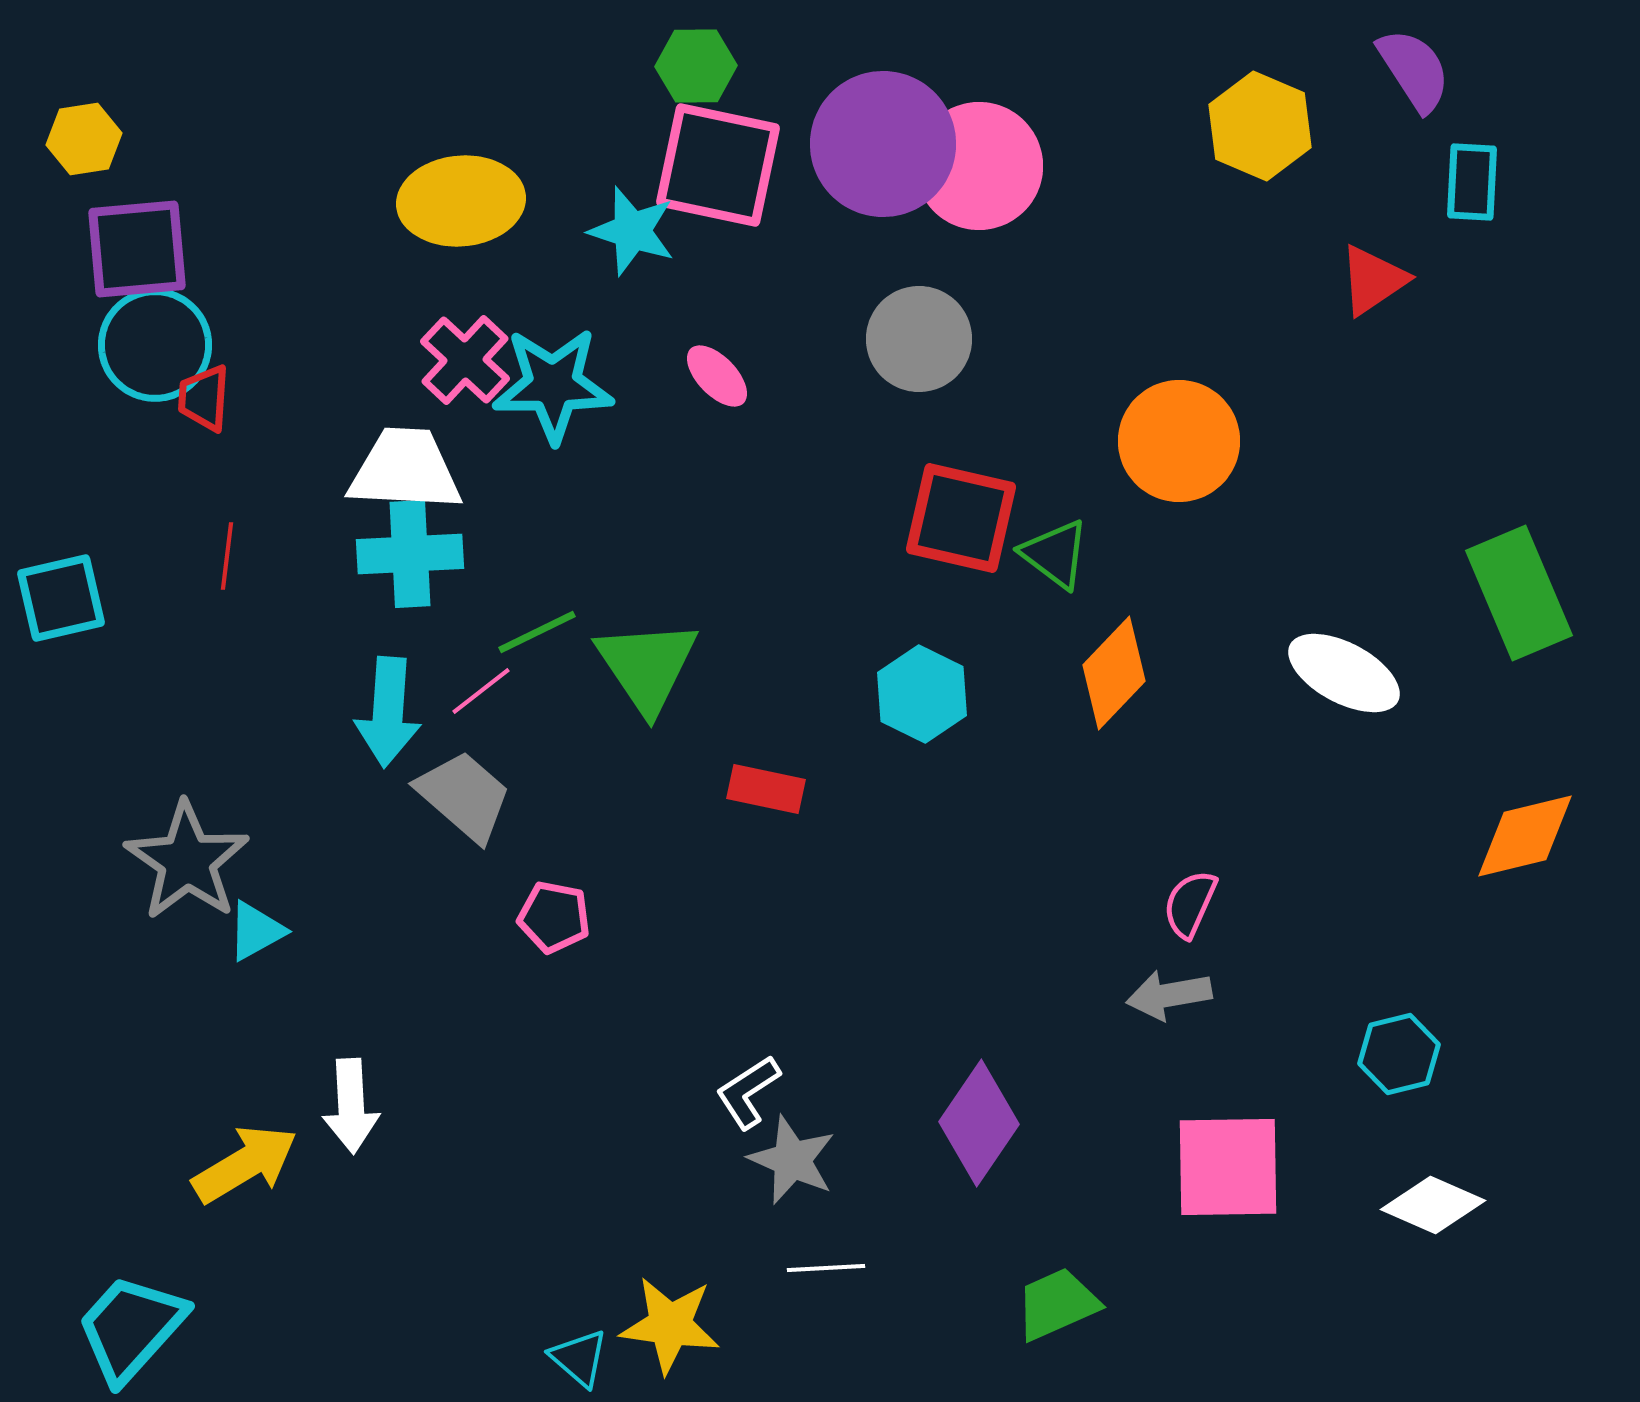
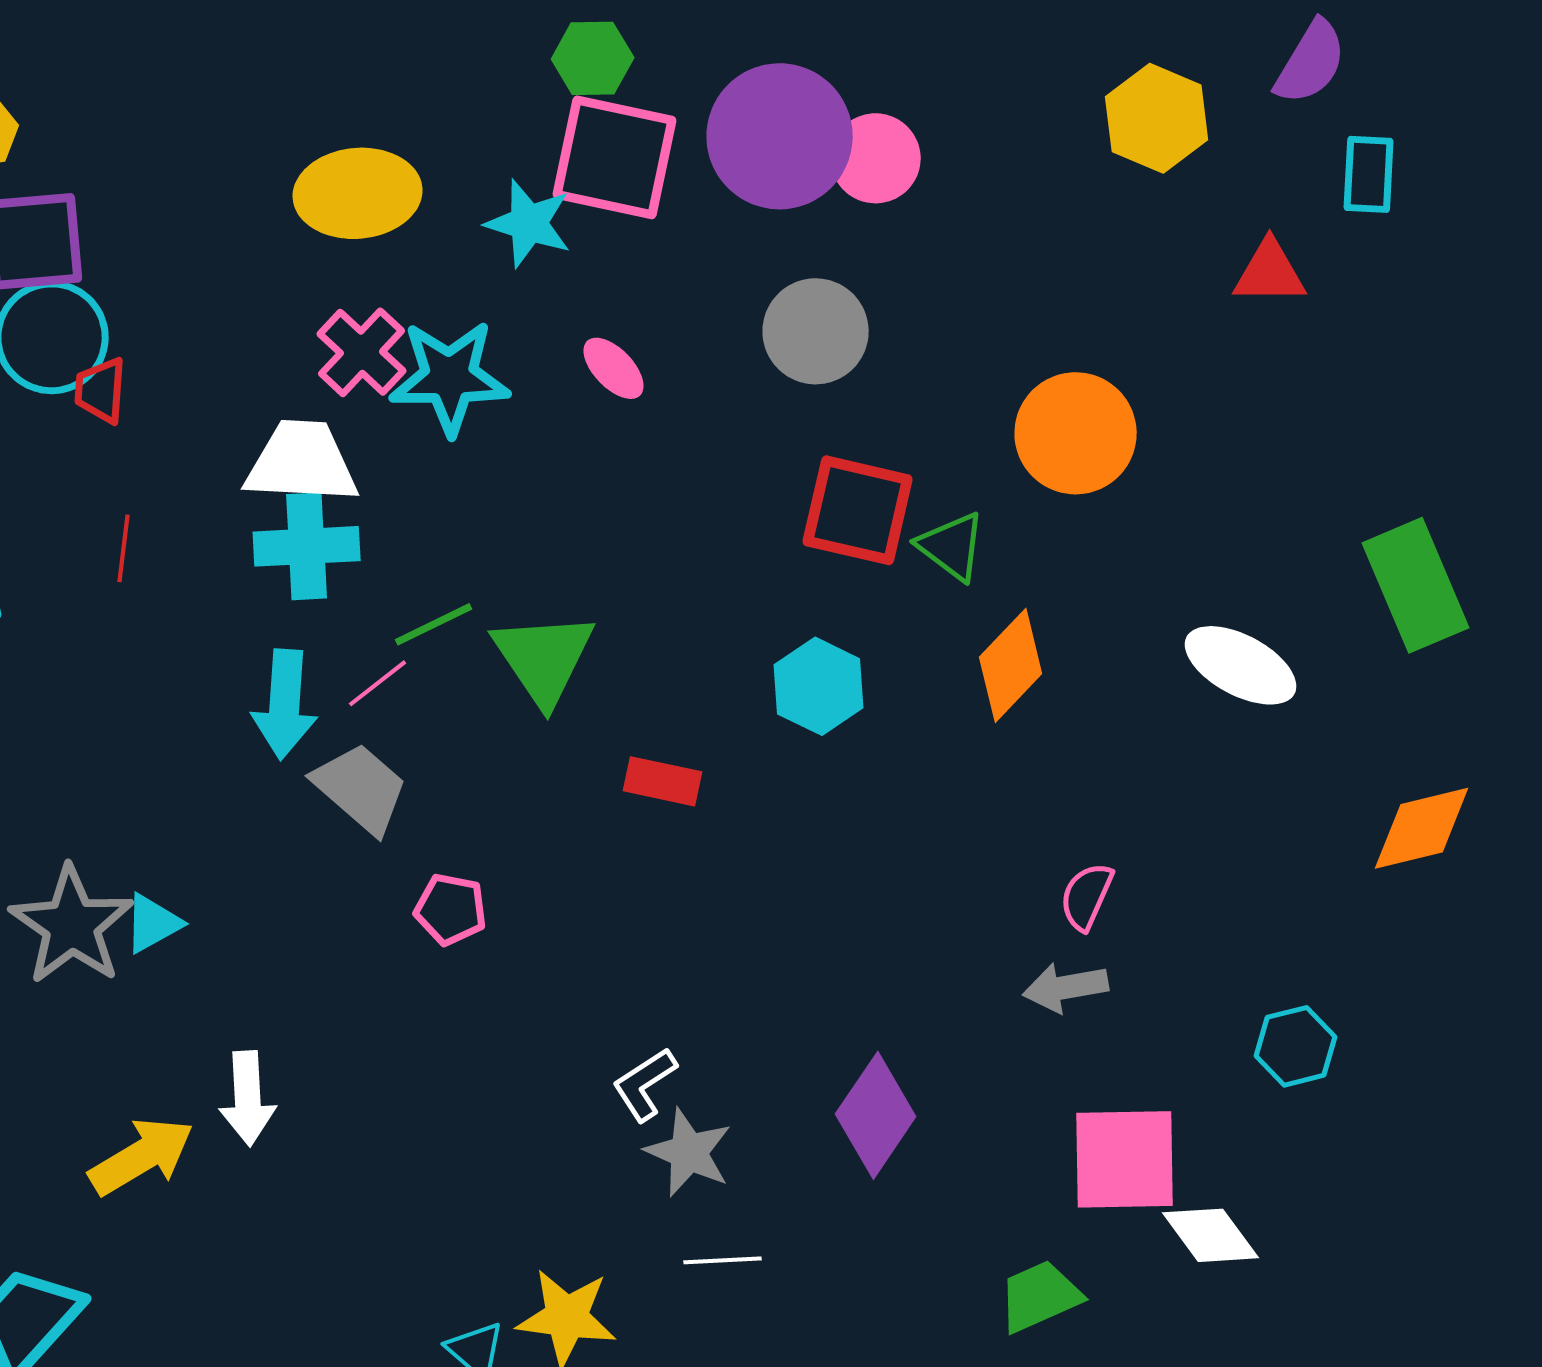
purple semicircle: (1414, 70) -> (1311, 62), turned 64
pink circle: (979, 166) -> (876, 158), size x0.7
red triangle: (1373, 280) -> (1270, 272), turned 34
gray star: (187, 861) -> (72, 925), moved
white diamond: (1433, 1205) -> (1211, 1235), moved, turned 30
green trapezoid: (1057, 1304) -> (1040, 1296), moved

